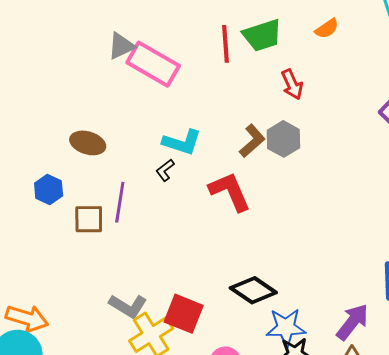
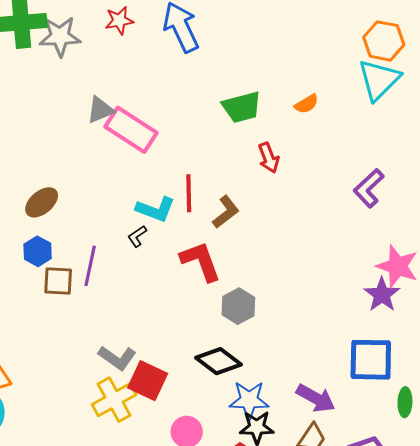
red line: (226, 44) -> (189, 193), moved
gray hexagon: (283, 139) -> (238, 306), moved
brown ellipse: (88, 143) -> (42, 202), moved, turned -60
blue hexagon: (49, 189) -> (38, 251), moved
gray L-shape: (128, 306) -> (117, 358), moved
purple arrow: (352, 322) -> (316, 398), turned 78

